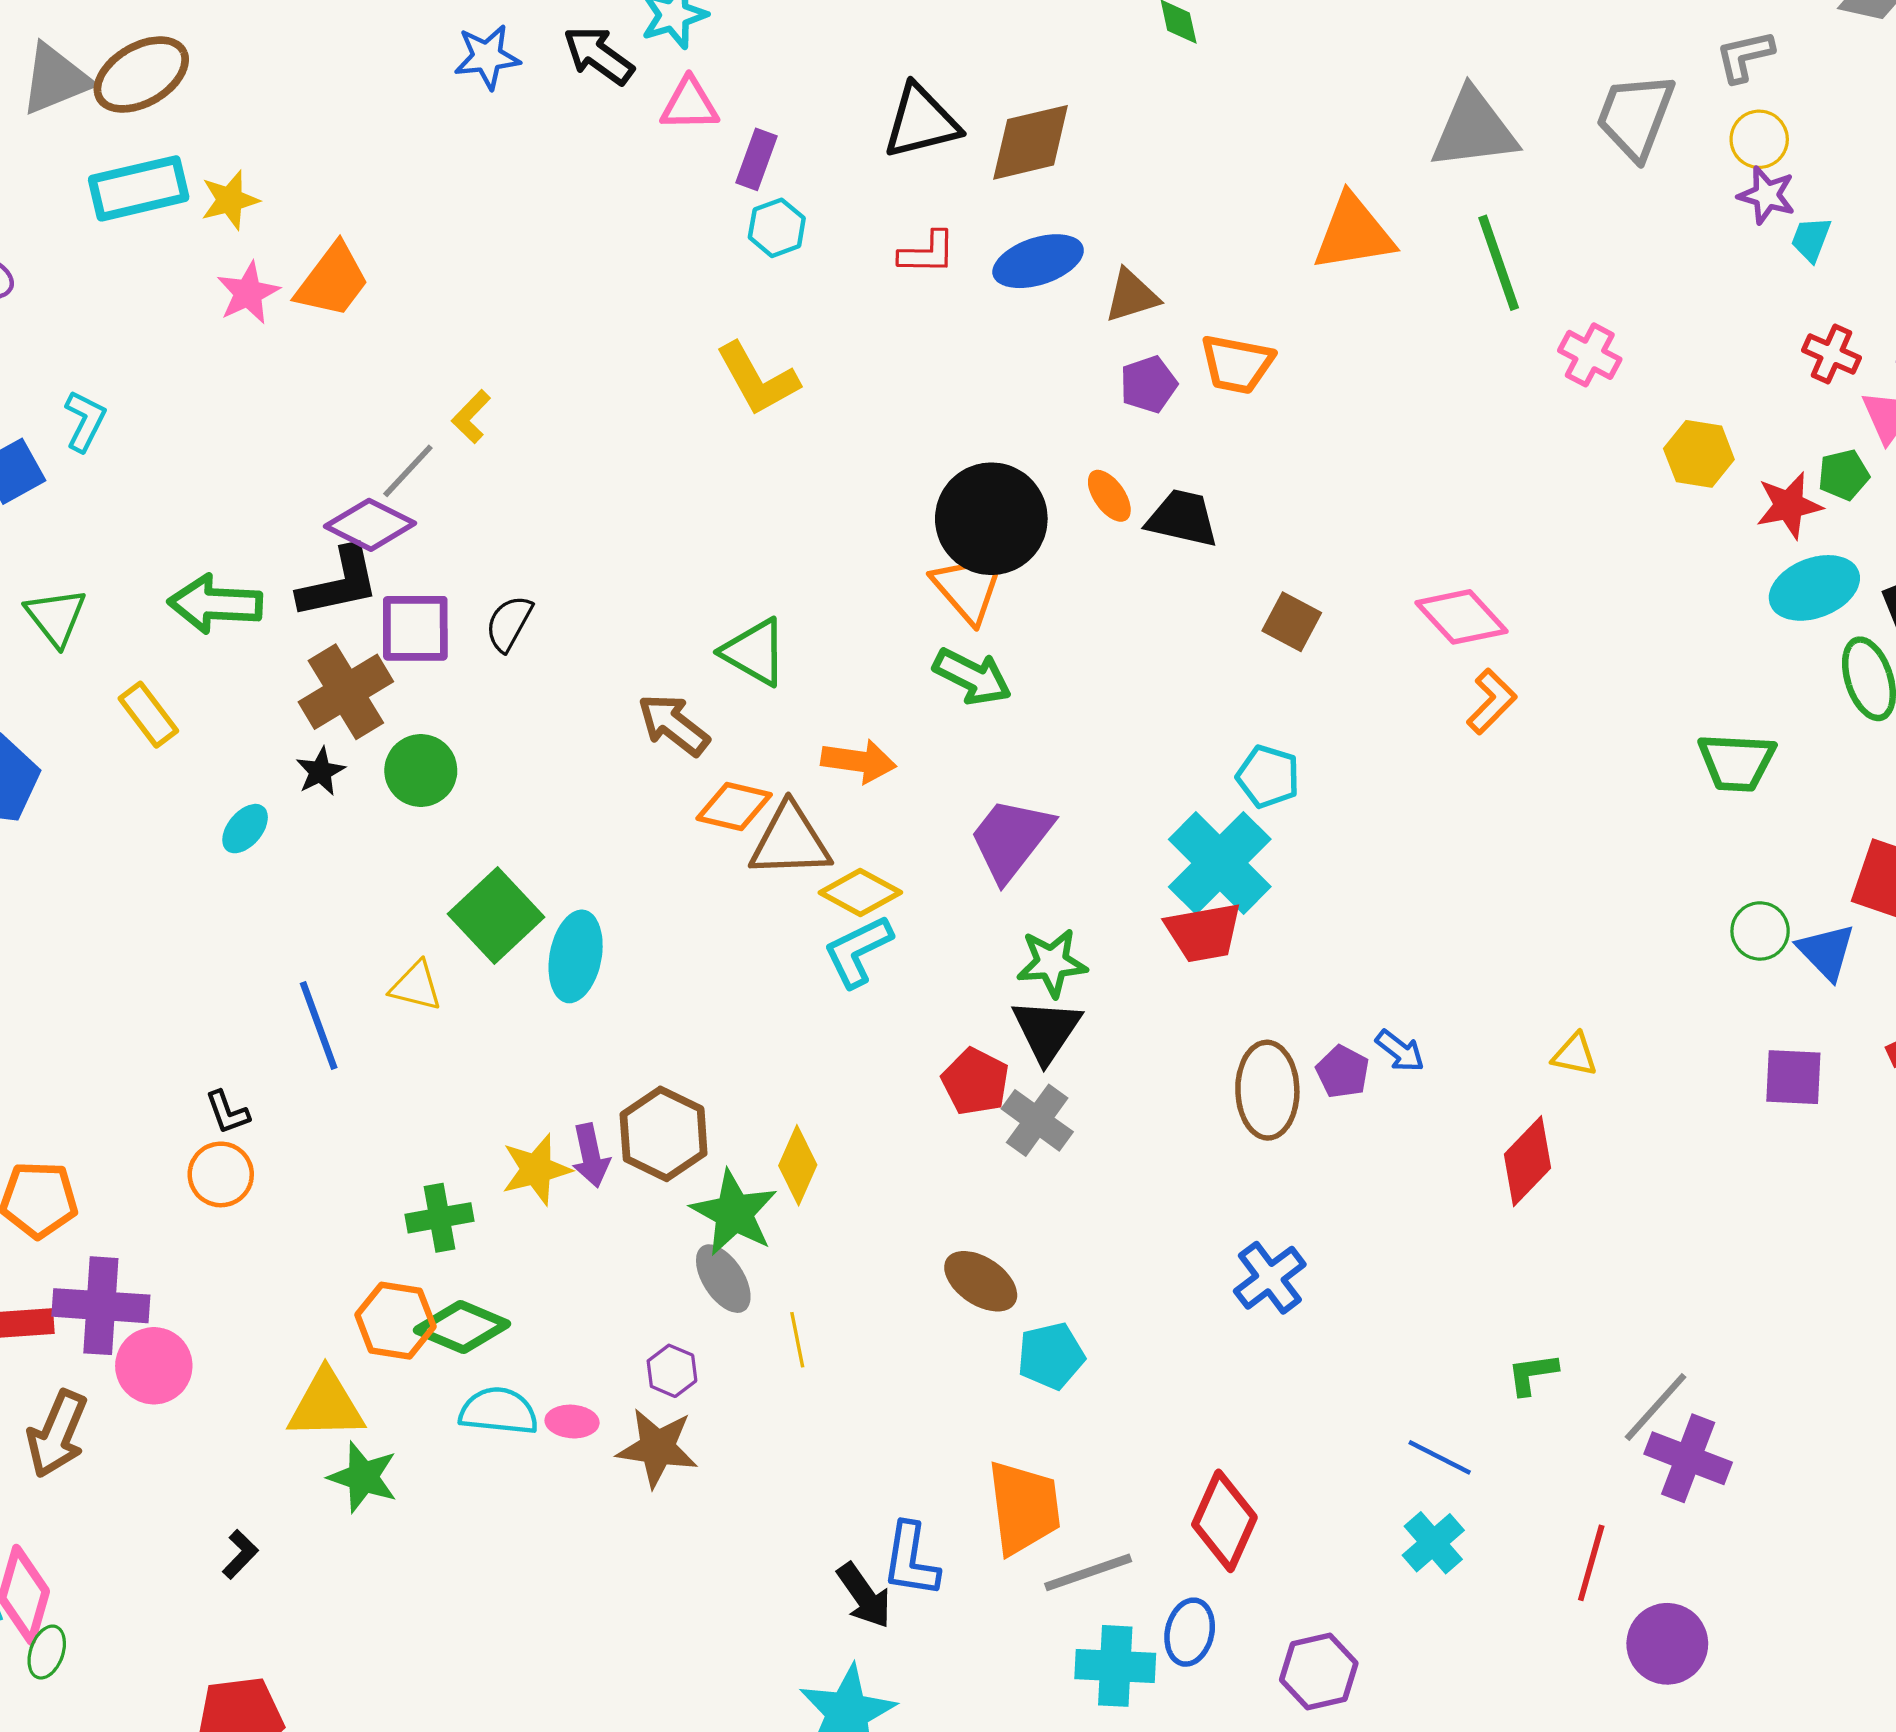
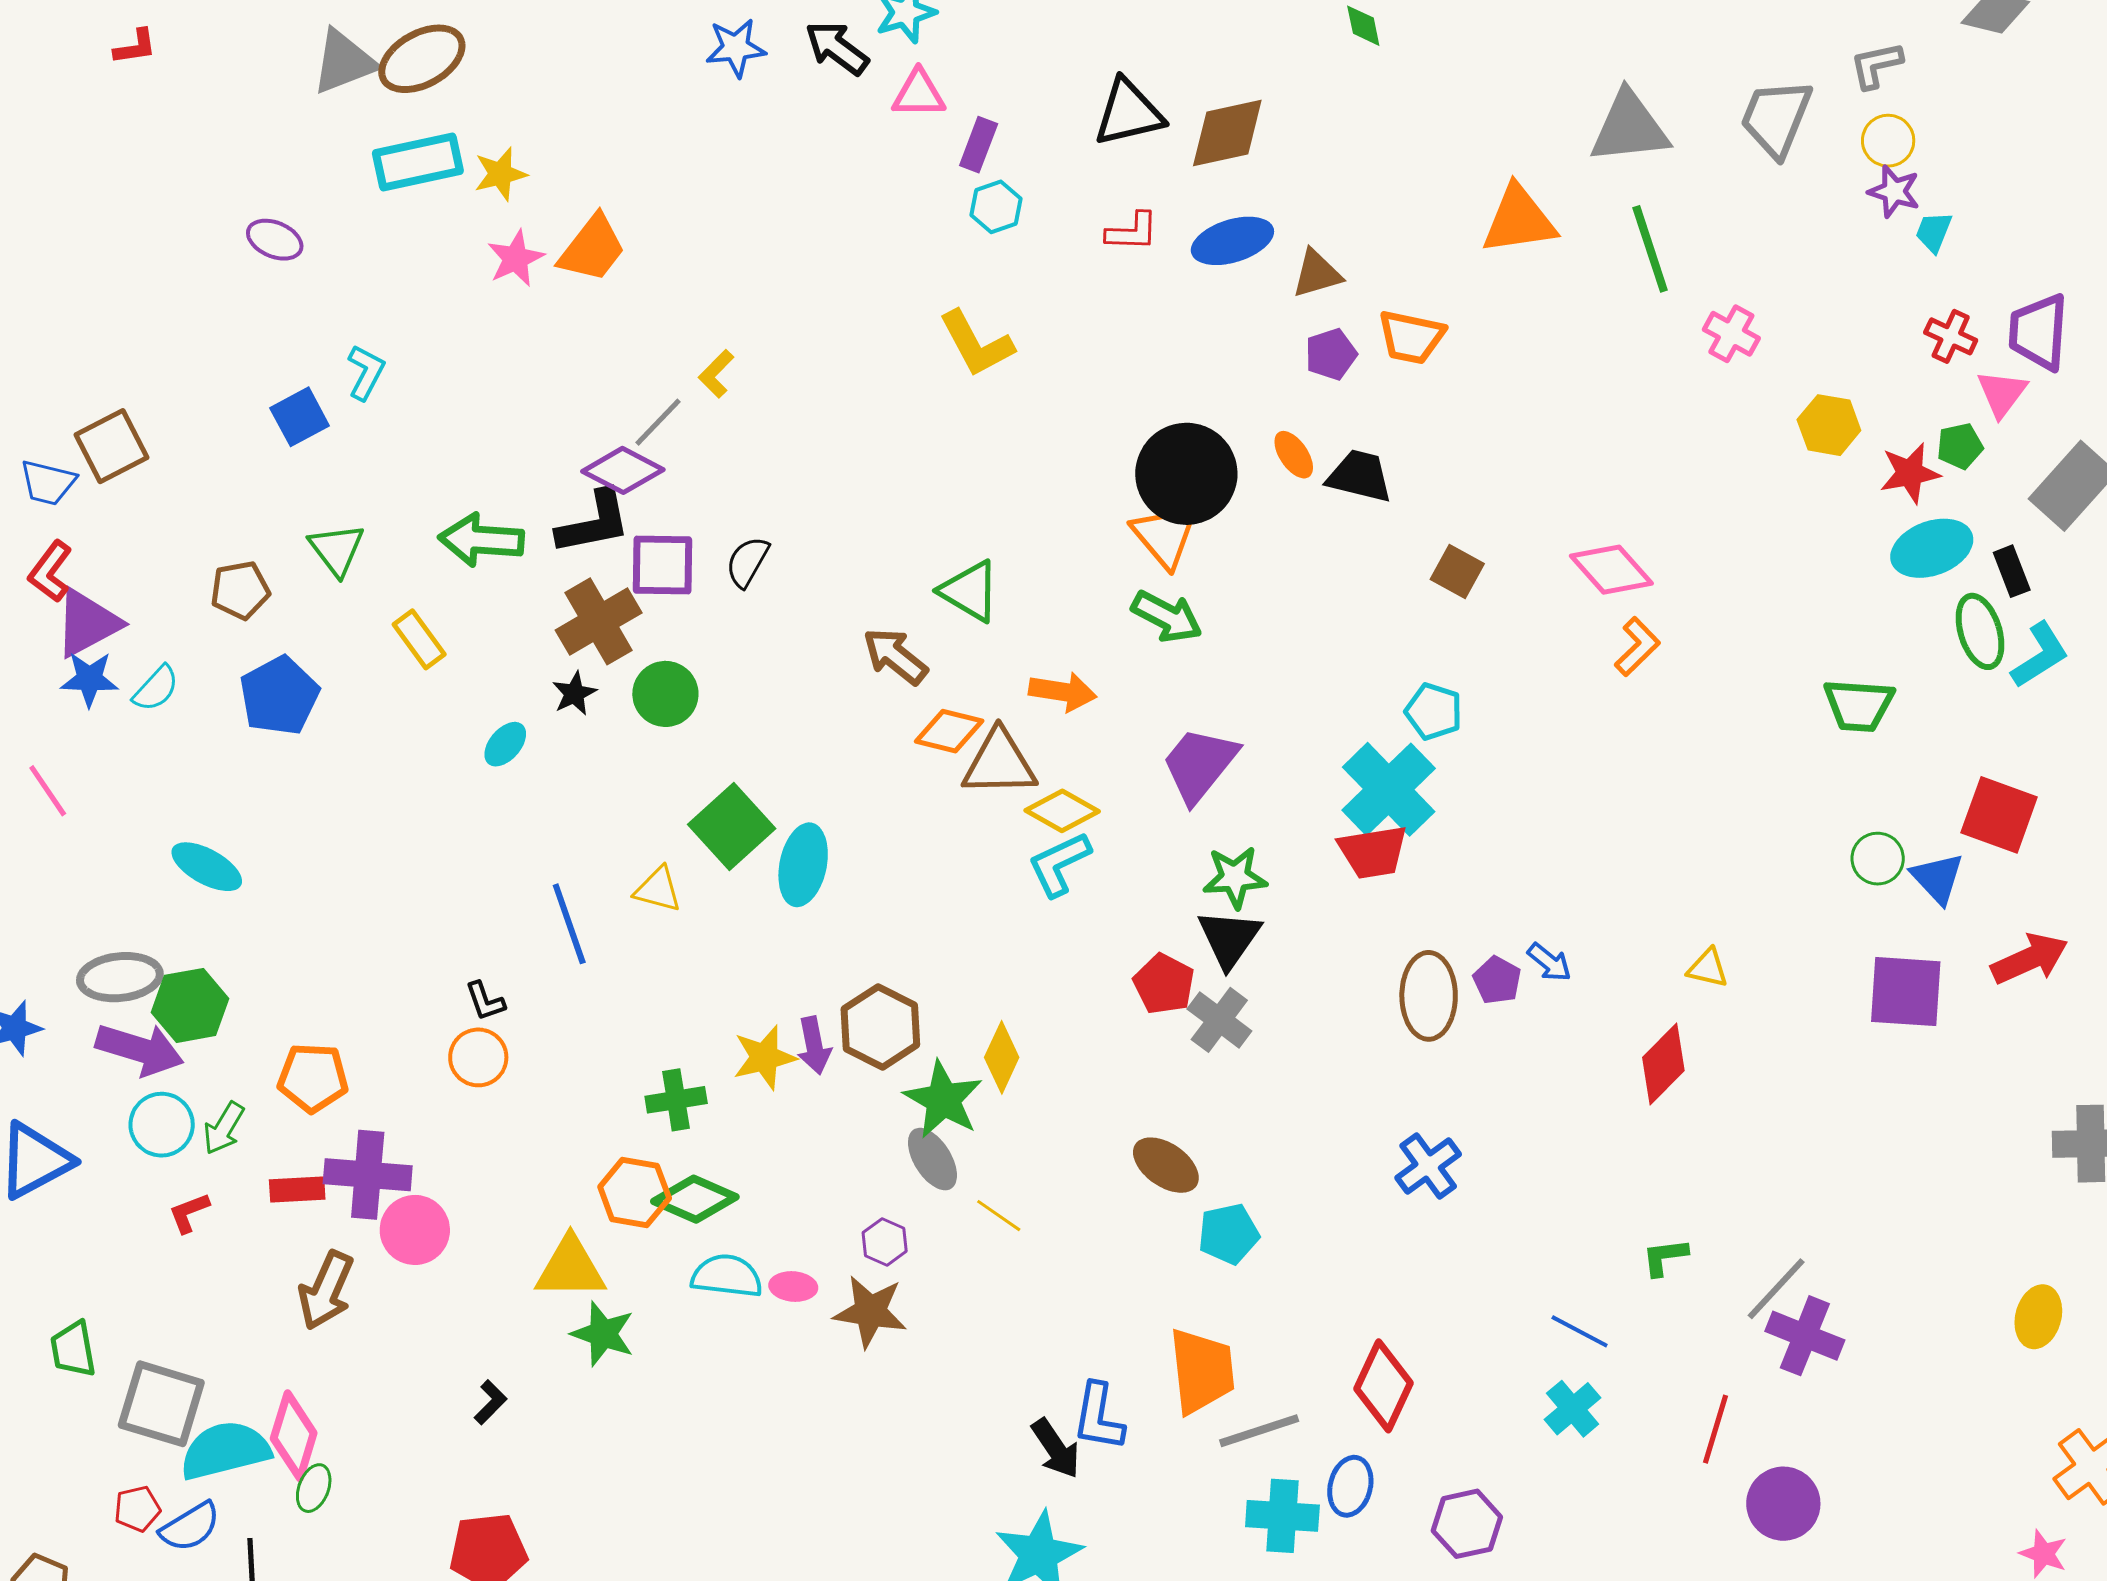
purple square: (1793, 1077) -> (1906, 992), size x1.4
yellow line: (797, 1340) -> (999, 1216), turned -45

